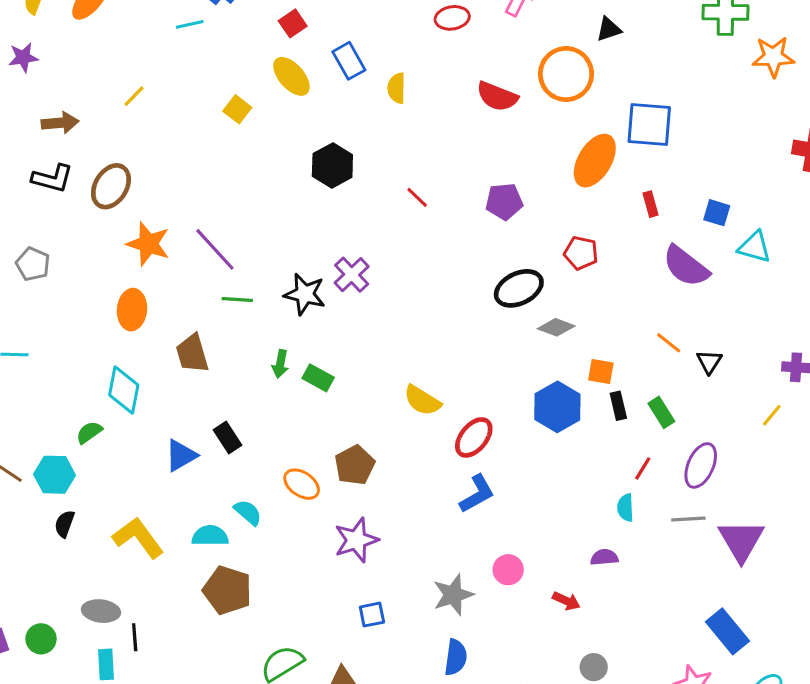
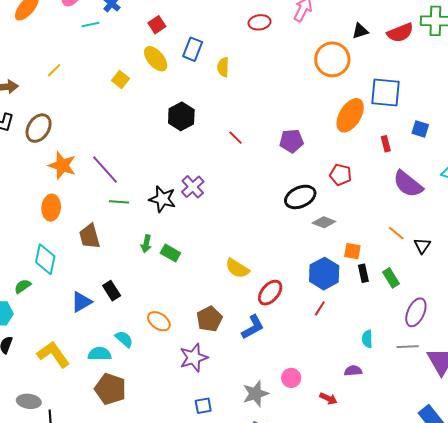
blue rectangle: (349, 61) -> (193, 49), turned 50
red semicircle: (497, 96) -> (400, 33), moved, turned -44
blue square: (717, 213) -> (420, 129), moved
brown pentagon: (355, 465) -> (209, 319), moved
red line: (643, 468) -> (320, 308), moved
blue L-shape: (477, 494) -> (253, 327), moved

